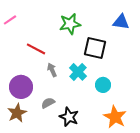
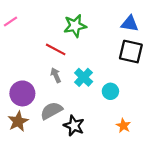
black square: (95, 48) -> (131, 52), moved
red line: (36, 49) -> (56, 49), moved
gray semicircle: (48, 103) -> (51, 111), size x1.5
orange star: (115, 117) -> (123, 126), size x0.6

